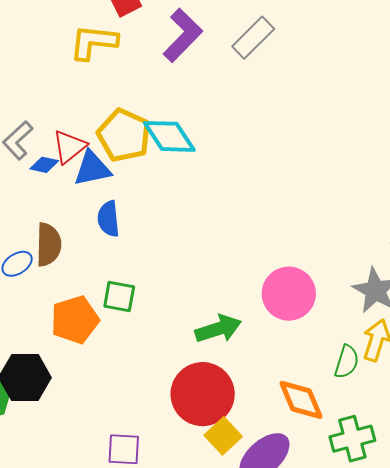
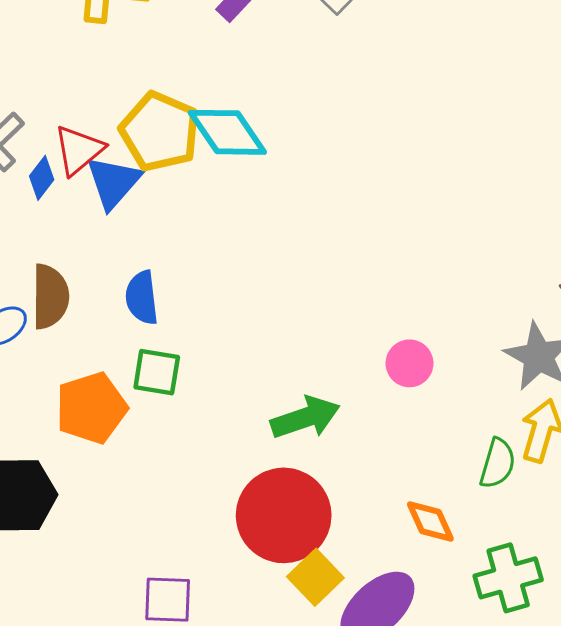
blue diamond: (44, 165) -> (42, 178), turned -64
blue triangle: (92, 169) -> (113, 182), turned -36
blue semicircle: (108, 219) -> (142, 298), moved
pink circle: (289, 294) -> (409, 363), size x0.6
orange diamond: (301, 400) -> (430, 522), size x0.7

